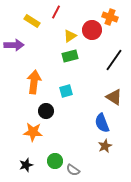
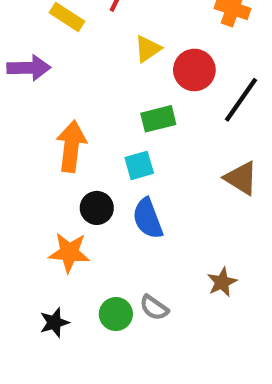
red circle: (92, 30) -> (194, 70), moved
green rectangle: (70, 56) -> (158, 119), moved
blue semicircle: (102, 123) -> (148, 219), moved
gray semicircle: (73, 170) -> (154, 308), moved

